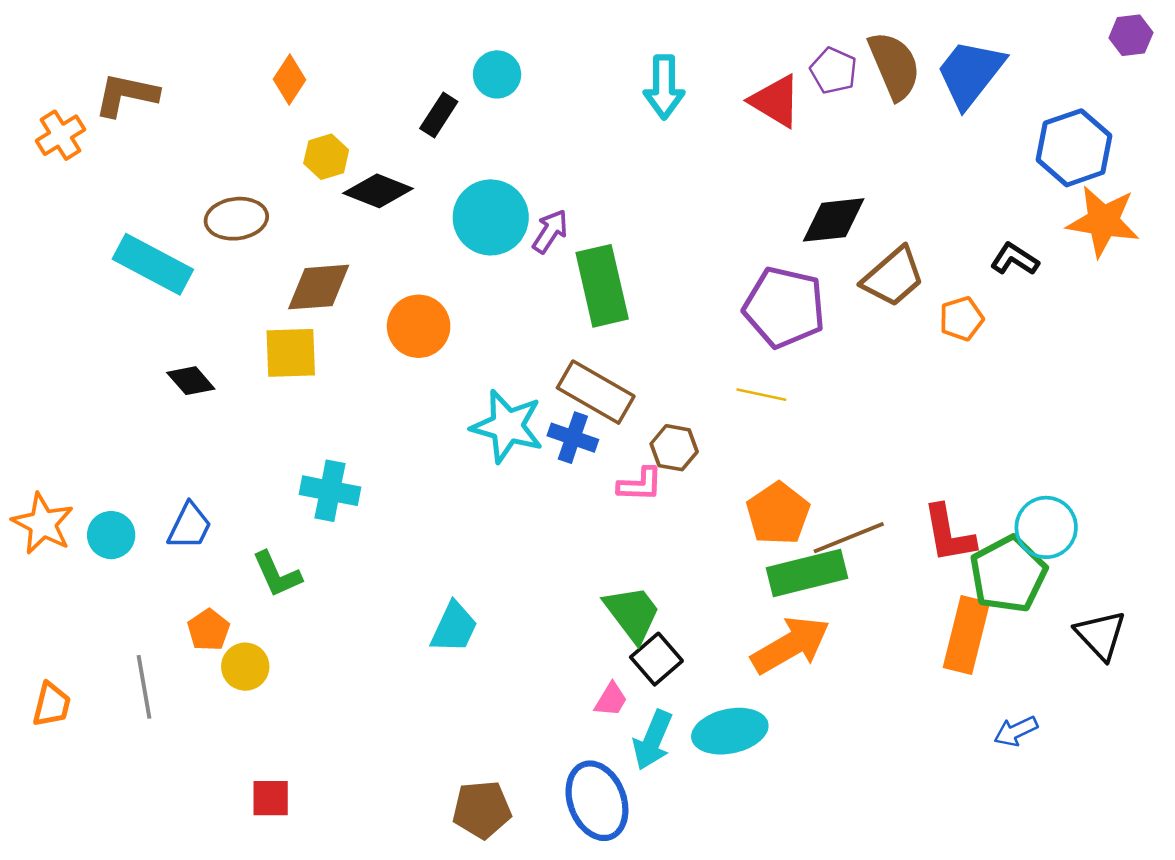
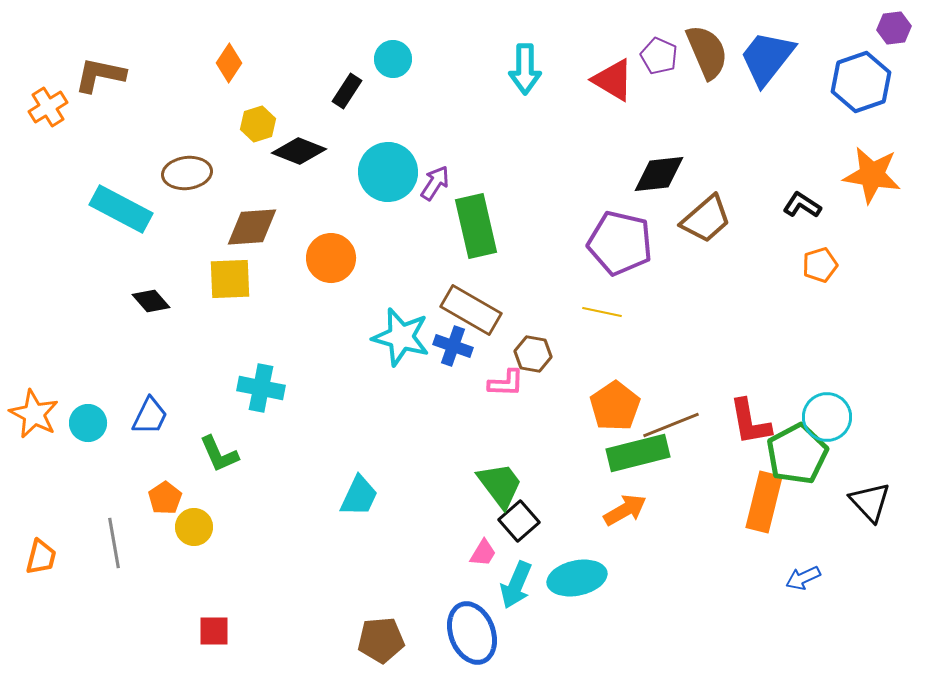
blue hexagon: (1074, 148) -> (861, 82), moved
orange pentagon: (961, 319) -> (820, 265), moved
orange arrow: (791, 645) -> (625, 510), size x0.7

